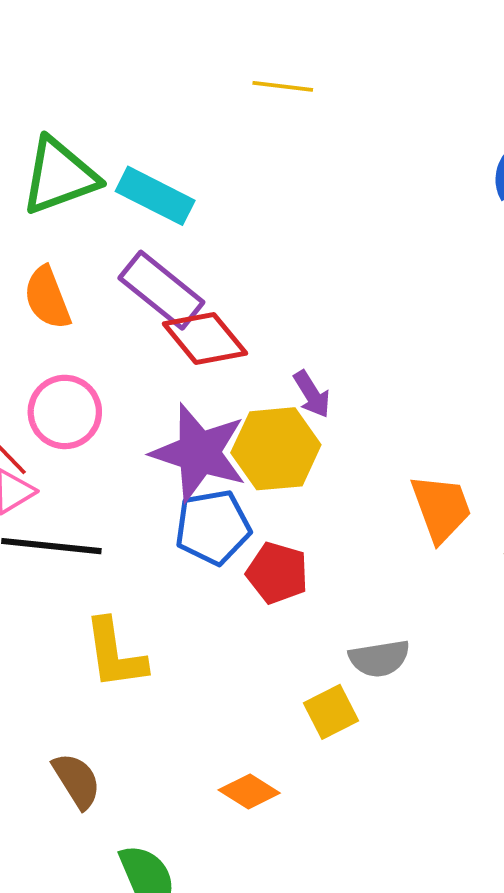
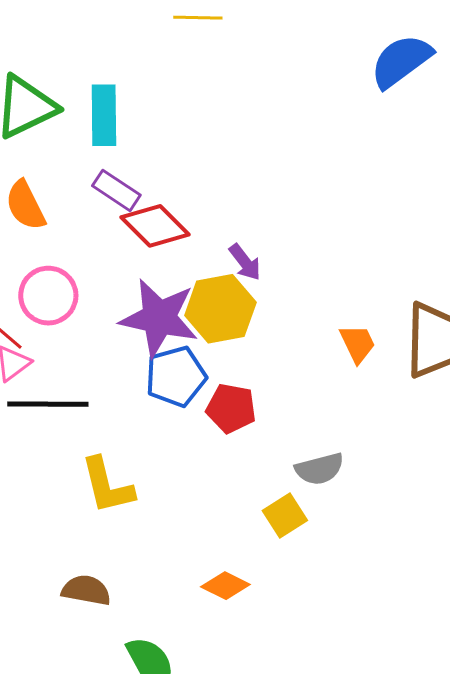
cyan rectangle: (155, 196) -> (104, 115), turned 68
purple rectangle: (161, 290) -> (116, 190), size x0.7
orange trapezoid: (441, 508) -> (357, 344), size x0.7
brown semicircle: (77, 781) -> (86, 590), turned -42

